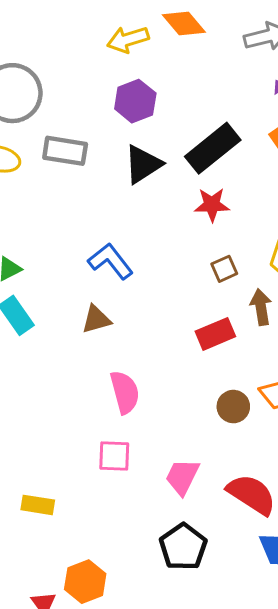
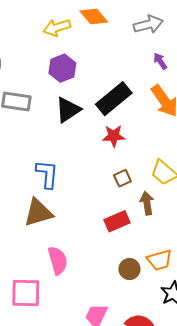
blue L-shape: (110, 261) -> (47, 174), turned 44
brown triangle: (96, 319) -> (38, 213), size x1.5
pink square: (114, 456) -> (26, 293), moved, size x1.4

